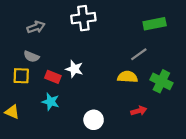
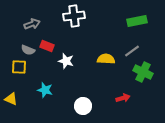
gray line: (139, 54) -> (132, 51), moved
red rectangle: (53, 77) -> (47, 46), moved
yellow semicircle: (127, 77) -> (106, 59), moved

